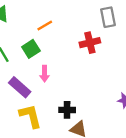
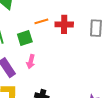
red cross: (90, 43) -> (64, 24), moved

